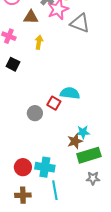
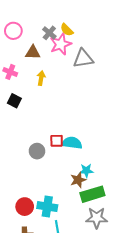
gray triangle: (80, 23) -> (83, 59), turned -30
cyan semicircle: (70, 93) -> (72, 143), moved
red square: (54, 103) -> (57, 141), turned -32
gray star: (93, 178) -> (97, 218), size x1.5

